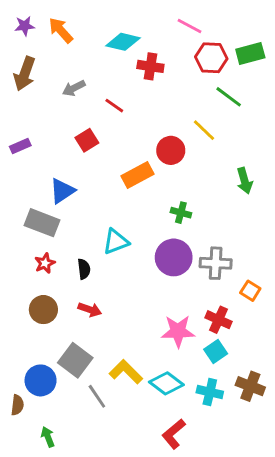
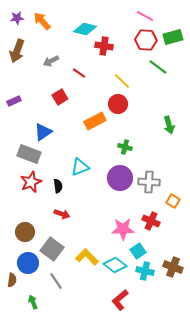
pink line: (190, 26) -> (145, 16), moved
yellow line: (204, 130) -> (122, 81), moved
red star: (45, 263) -> (31, 182), size x1.5
brown circle: (43, 310) -> (25, 232), moved
cyan square: (216, 351) -> (138, 251), moved
gray line: (97, 396) -> (56, 281), moved

